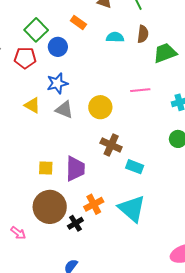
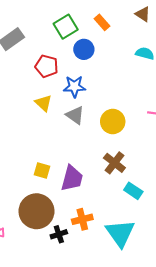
orange rectangle: (78, 23) -> (102, 22), moved
red pentagon: (25, 58) -> (47, 66), moved

